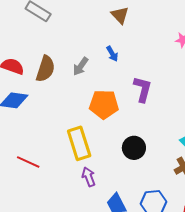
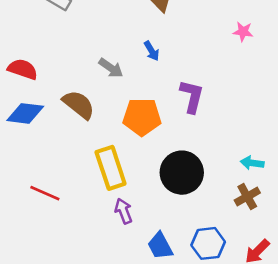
gray arrow: (81, 66) -> (111, 68), turned -90
brown semicircle: (45, 69) -> (79, 105), moved, turned -68
black circle: (134, 148) -> (182, 173), size x1.4

